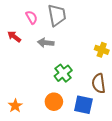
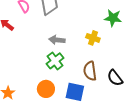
gray arrow: (46, 43) -> (57, 40), moved

